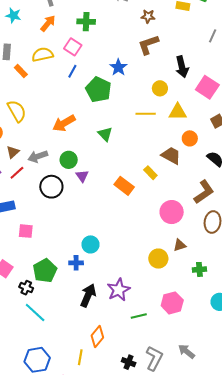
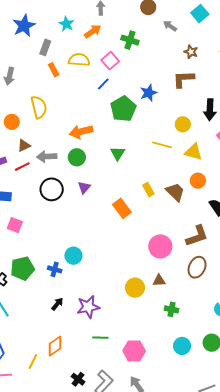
cyan star: (13, 15) -> (66, 24), moved
green circle: (69, 160) -> (77, 157), moved
yellow rectangle: (150, 173) -> (148, 190), moved
black arrow: (88, 295) -> (57, 304), size x0.6
pink hexagon: (172, 303) -> (134, 351), moved

